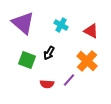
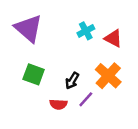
cyan cross: (61, 25) -> (86, 31), moved, turned 32
black arrow: (49, 53) -> (72, 81), moved

